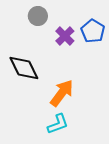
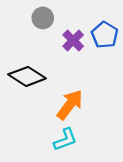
black diamond: (24, 68) -> (27, 76), turned -32

